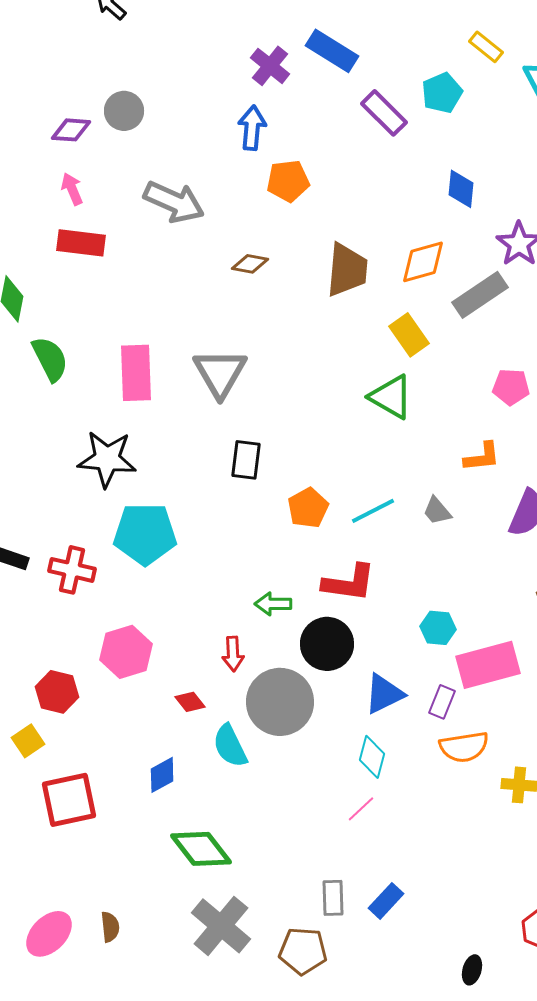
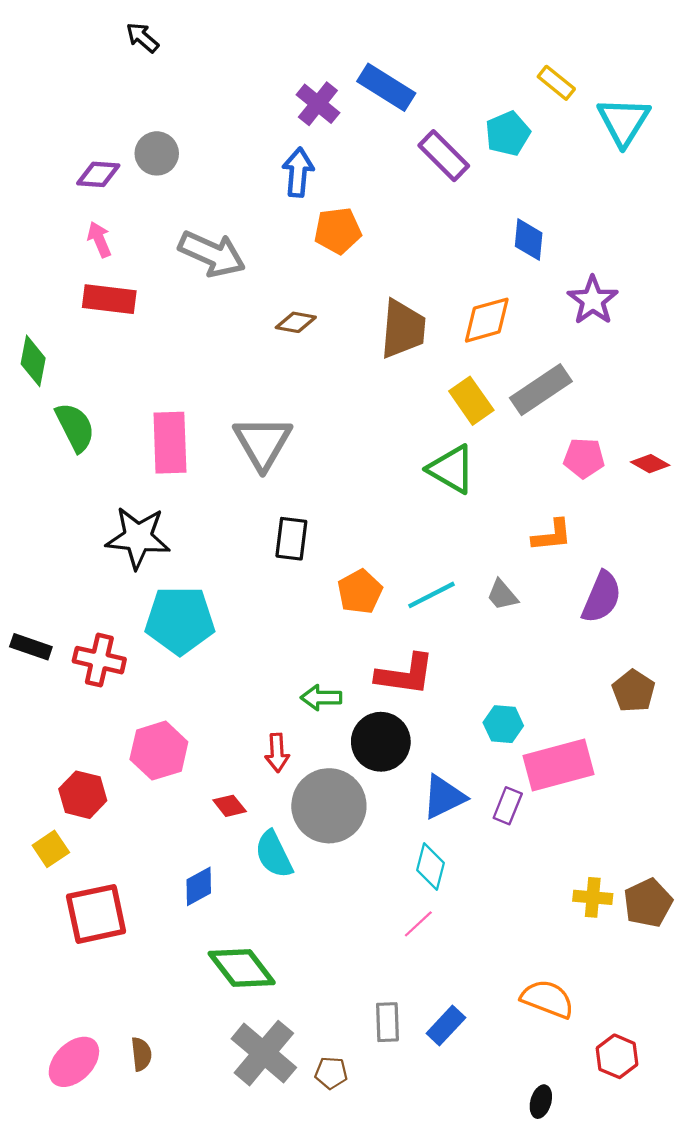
gray rectangle: (480, 295) -> (541, 390), moved
orange semicircle: (464, 747) -> (547, 999), moved, turned -150
brown pentagon: (303, 951) -> (331, 1073), moved, size x0.6

